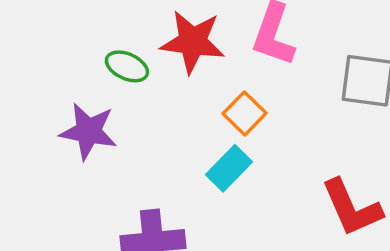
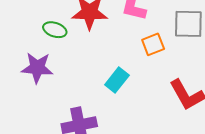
orange square: (245, 113) -> (153, 44), moved, turned 30

